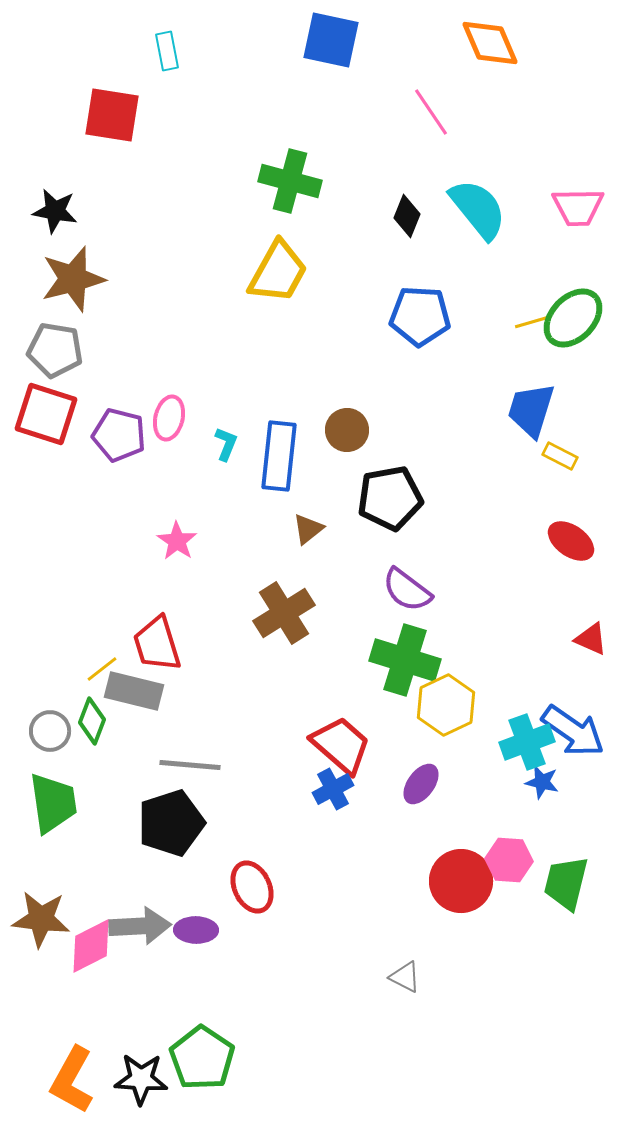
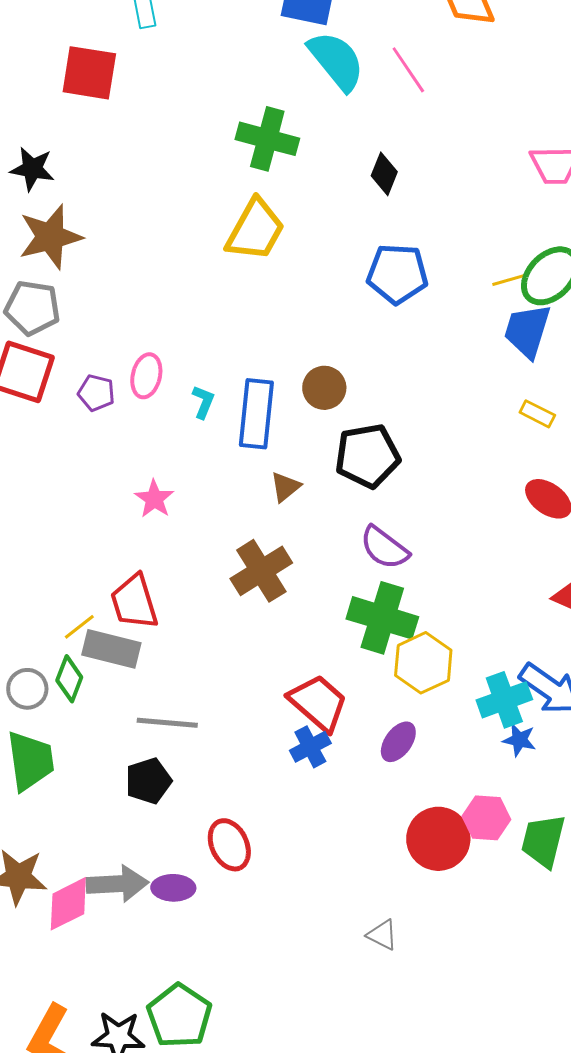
cyan semicircle: (478, 209) -> (336, 61), moved
blue trapezoid: (531, 410) -> (527, 331), moved
purple pentagon: (119, 435) -> (96, 393), size x0.7
black pentagon: (171, 823) -> (148, 781), size x0.7

